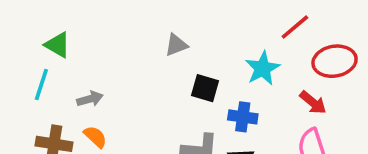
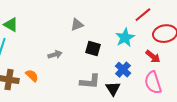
gray arrow: (90, 99) -> (55, 55), moved
blue cross: (243, 117) -> (123, 70), moved, turned 35

